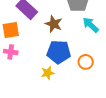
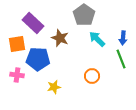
pink cross: (11, 52) -> (17, 75), moved
blue pentagon: (59, 52) -> (38, 59), moved

